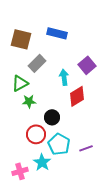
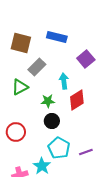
purple square: (87, 65) -> (86, 59), moved
green star: (29, 101) -> (48, 101), moved
red circle: (36, 134) -> (16, 132), moved

